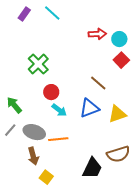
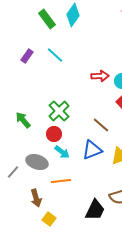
green cross: (38, 64) -> (59, 111), moved
green arrow: (14, 105) -> (23, 120), moved
gray ellipse: (34, 132) -> (37, 162), moved

